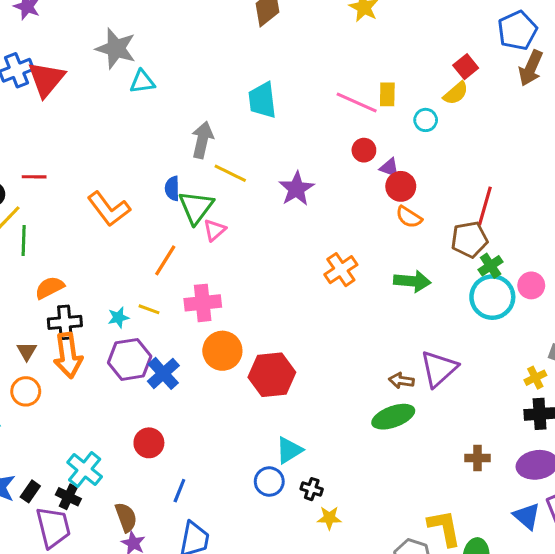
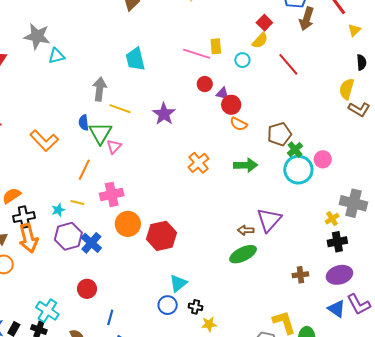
red line: (485, 206) -> (288, 64), moved, turned -50

